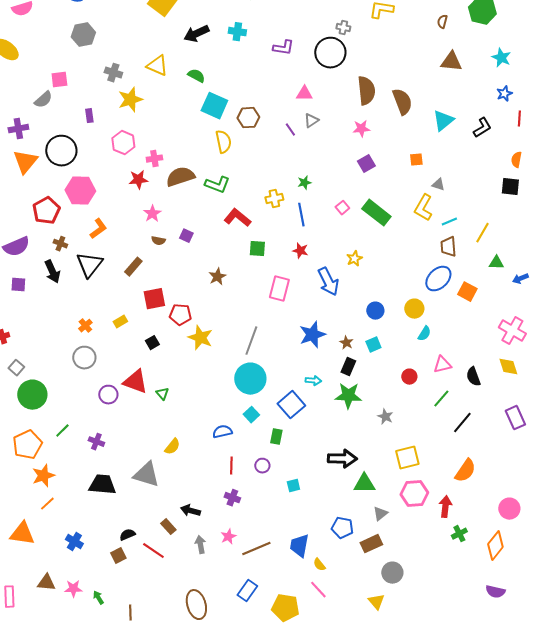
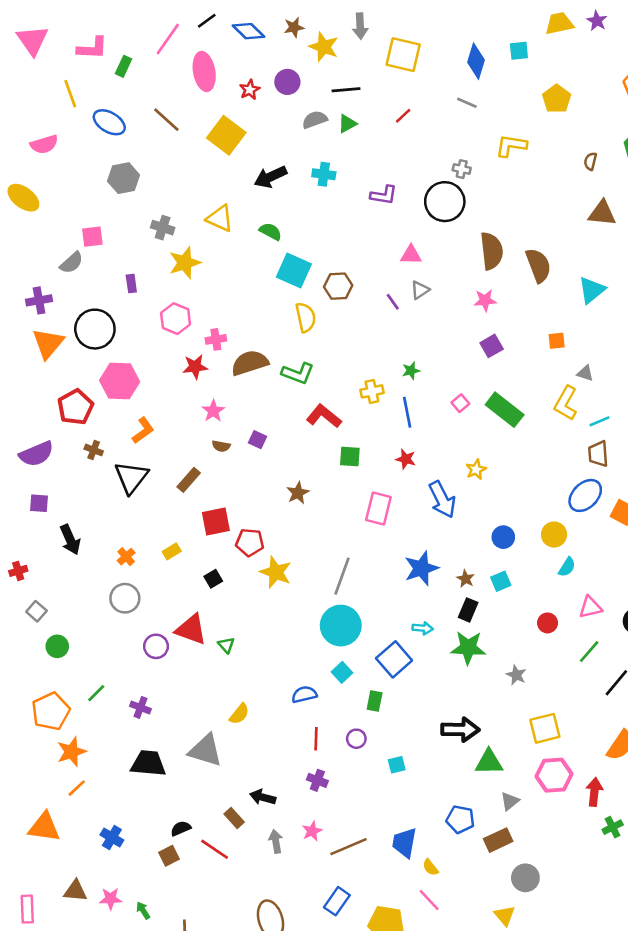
black arrow: (52, 272) -> (70, 540), moved
green circle: (32, 395) -> (57, 646), size x0.6

